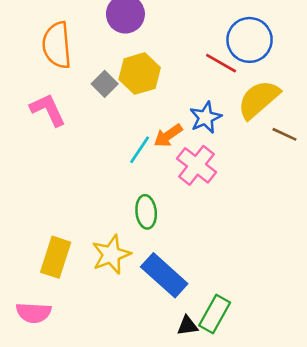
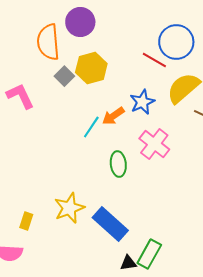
orange semicircle: (57, 45) -> (48, 42), moved
pink cross: (197, 165) -> (154, 144), moved
green ellipse: (146, 212) -> (118, 164), moved
yellow rectangle: (56, 257) -> (26, 221), moved, size x0.6

